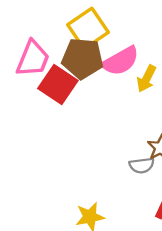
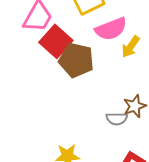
brown pentagon: (83, 58) -> (76, 60), moved

